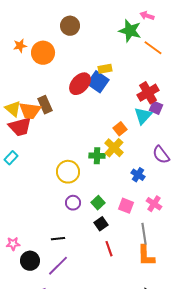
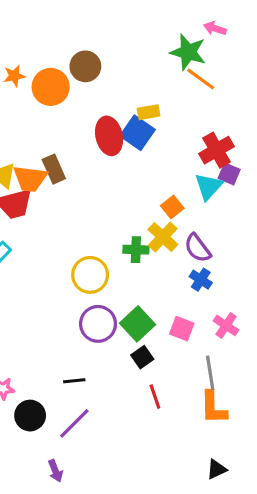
brown circle: (70, 26) -> (85, 66), moved
orange line: (153, 48) -> (201, 79), moved
red ellipse: (80, 84) -> (109, 136), turned -55
purple semicircle: (161, 155) -> (198, 248), moved
purple circle: (73, 203) -> (98, 324), size x1.5
green square: (98, 203) -> (138, 324), size x1.5

